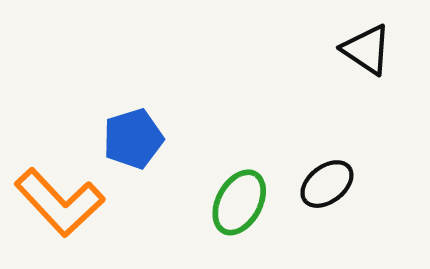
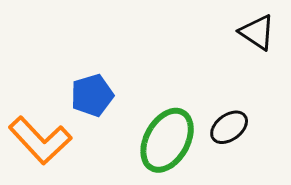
green ellipse: (239, 202) -> (167, 140), size x1.4

